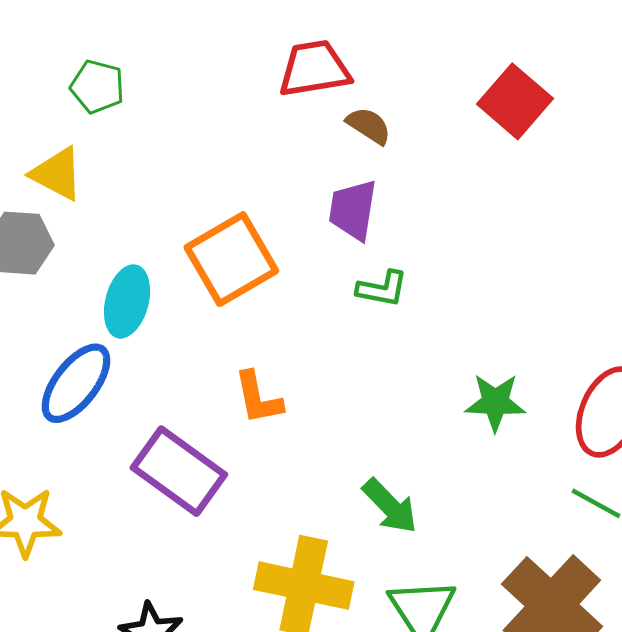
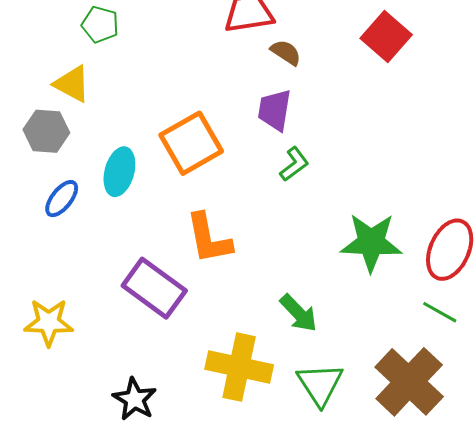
green L-shape: (382, 289) -> (294, 164), turned -48
blue ellipse: (76, 383) -> (62, 199), moved, size x0.7
orange L-shape: (258, 398) -> (209, 238), size x1.4
green star: (495, 402) -> (371, 242), size x1.5

